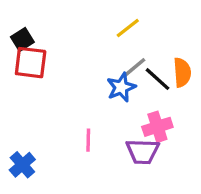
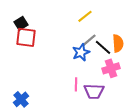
pink cross: (157, 127) -> (111, 68), moved
pink line: (88, 140) -> (76, 84), moved

